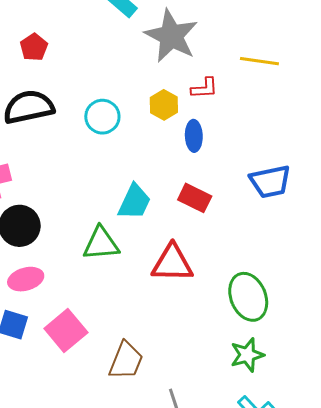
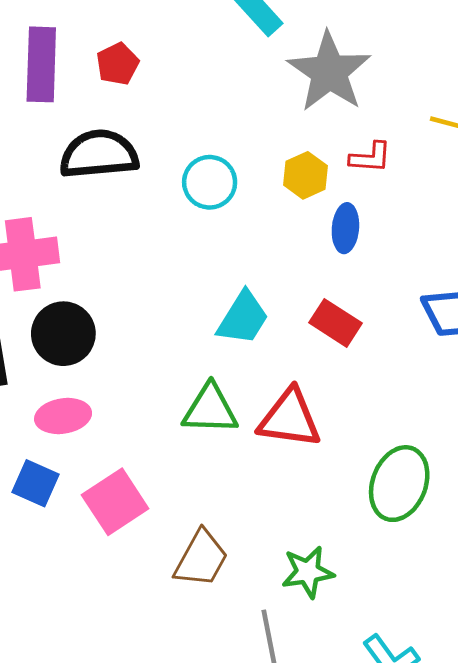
green triangle: (101, 244) -> (210, 409), moved
green ellipse: (248, 297) -> (399, 484), turned 36
green star: (247, 355) -> (308, 572), moved

